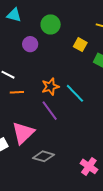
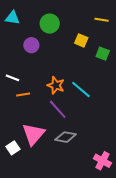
orange star: (50, 87) -> (56, 85), turned -30
gray diamond: (44, 156) -> (66, 137), moved

